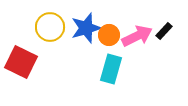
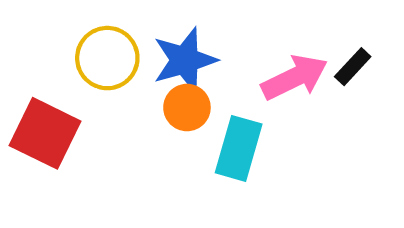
orange circle: (109, 35) -> (187, 108), moved

